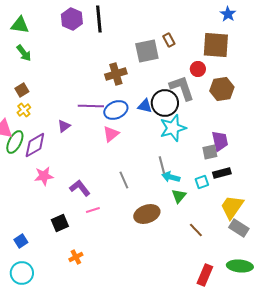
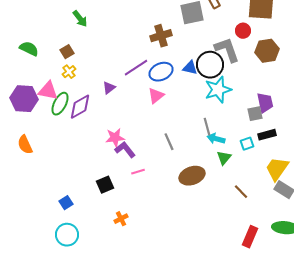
green arrow: (24, 53) -> (80, 19), moved
purple line: (91, 106) -> (136, 68), turned -35
pink star: (44, 176) -> (115, 138), moved

